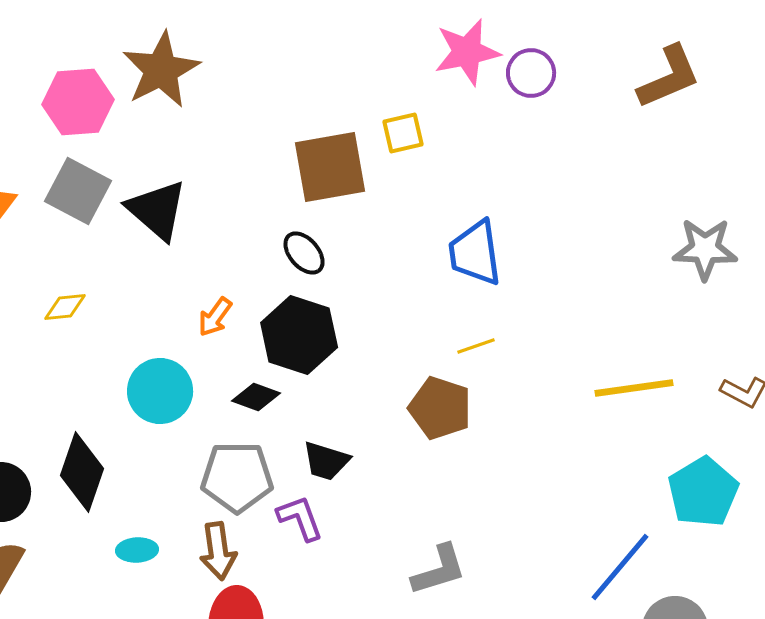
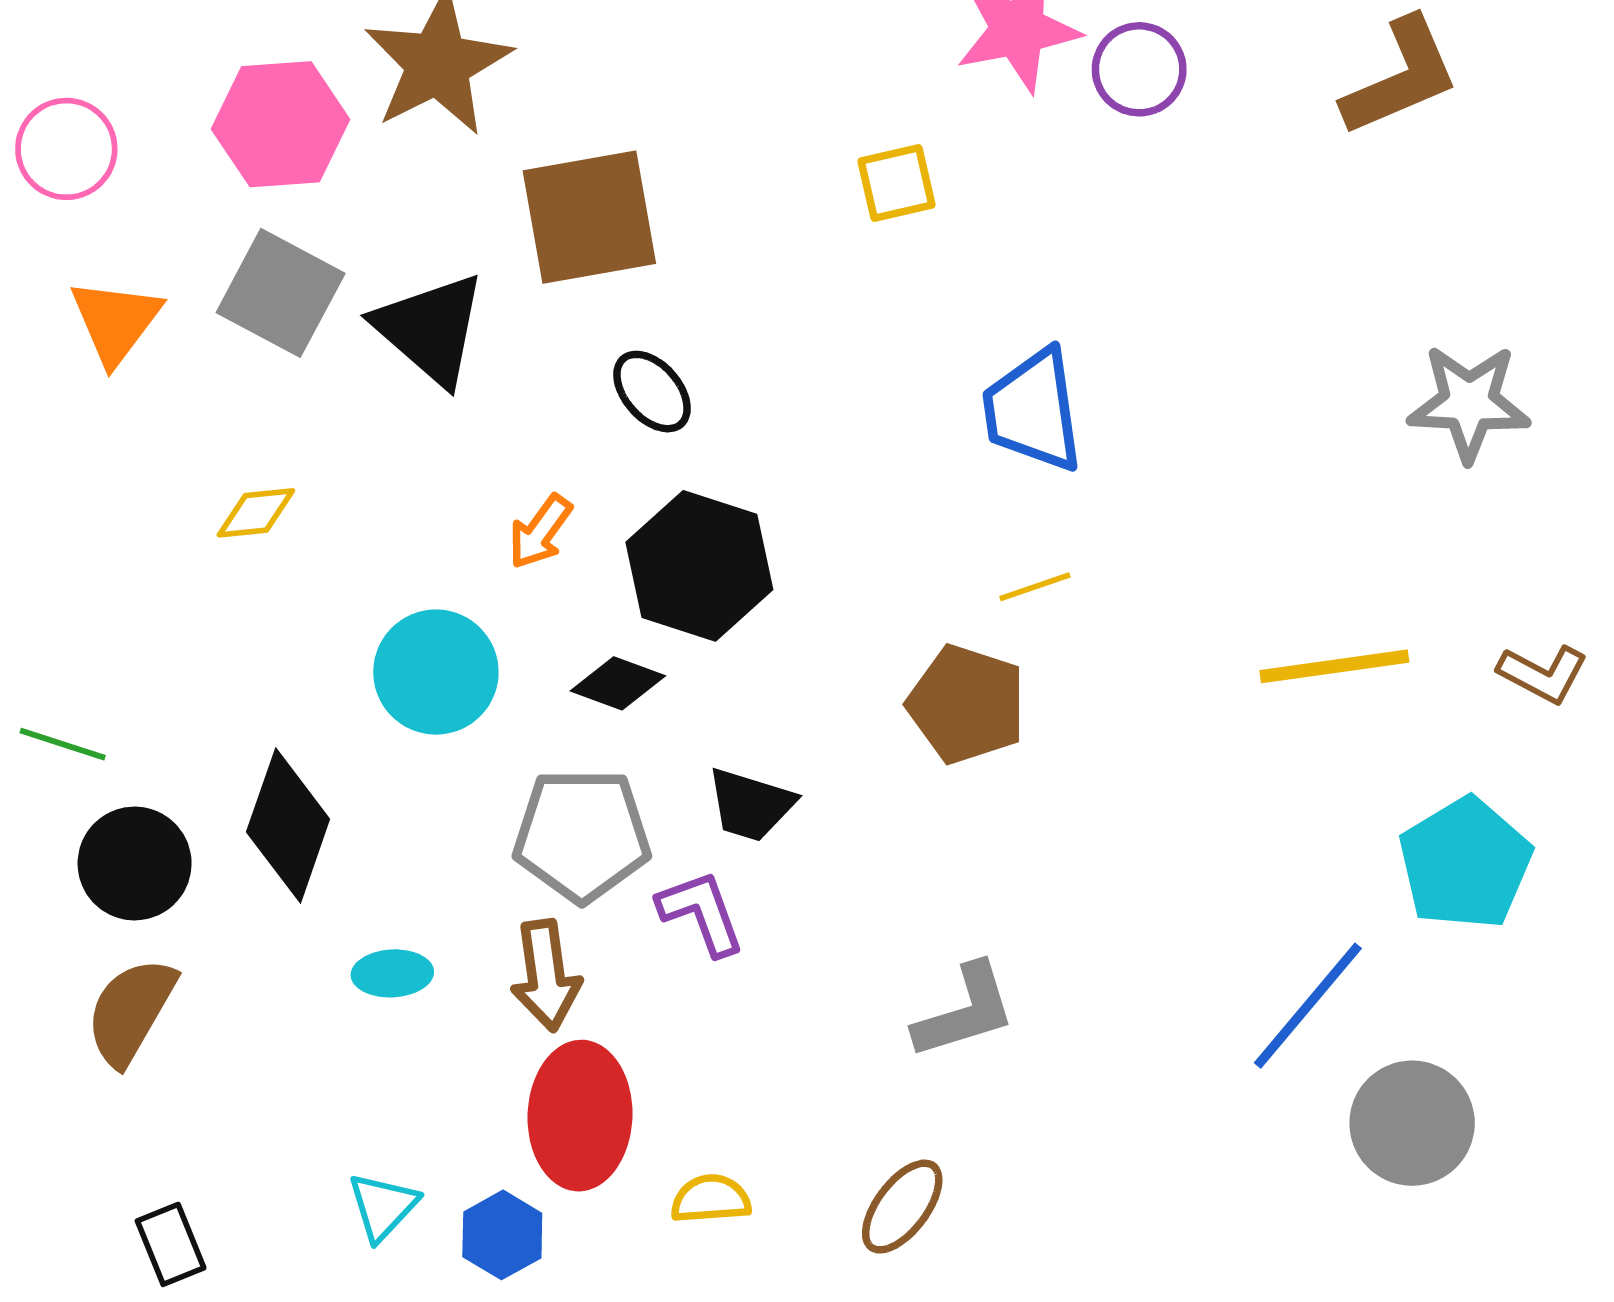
brown square: (330, 167) -> (589, 217), moved
black ellipse: (304, 253) -> (652, 392), moved

